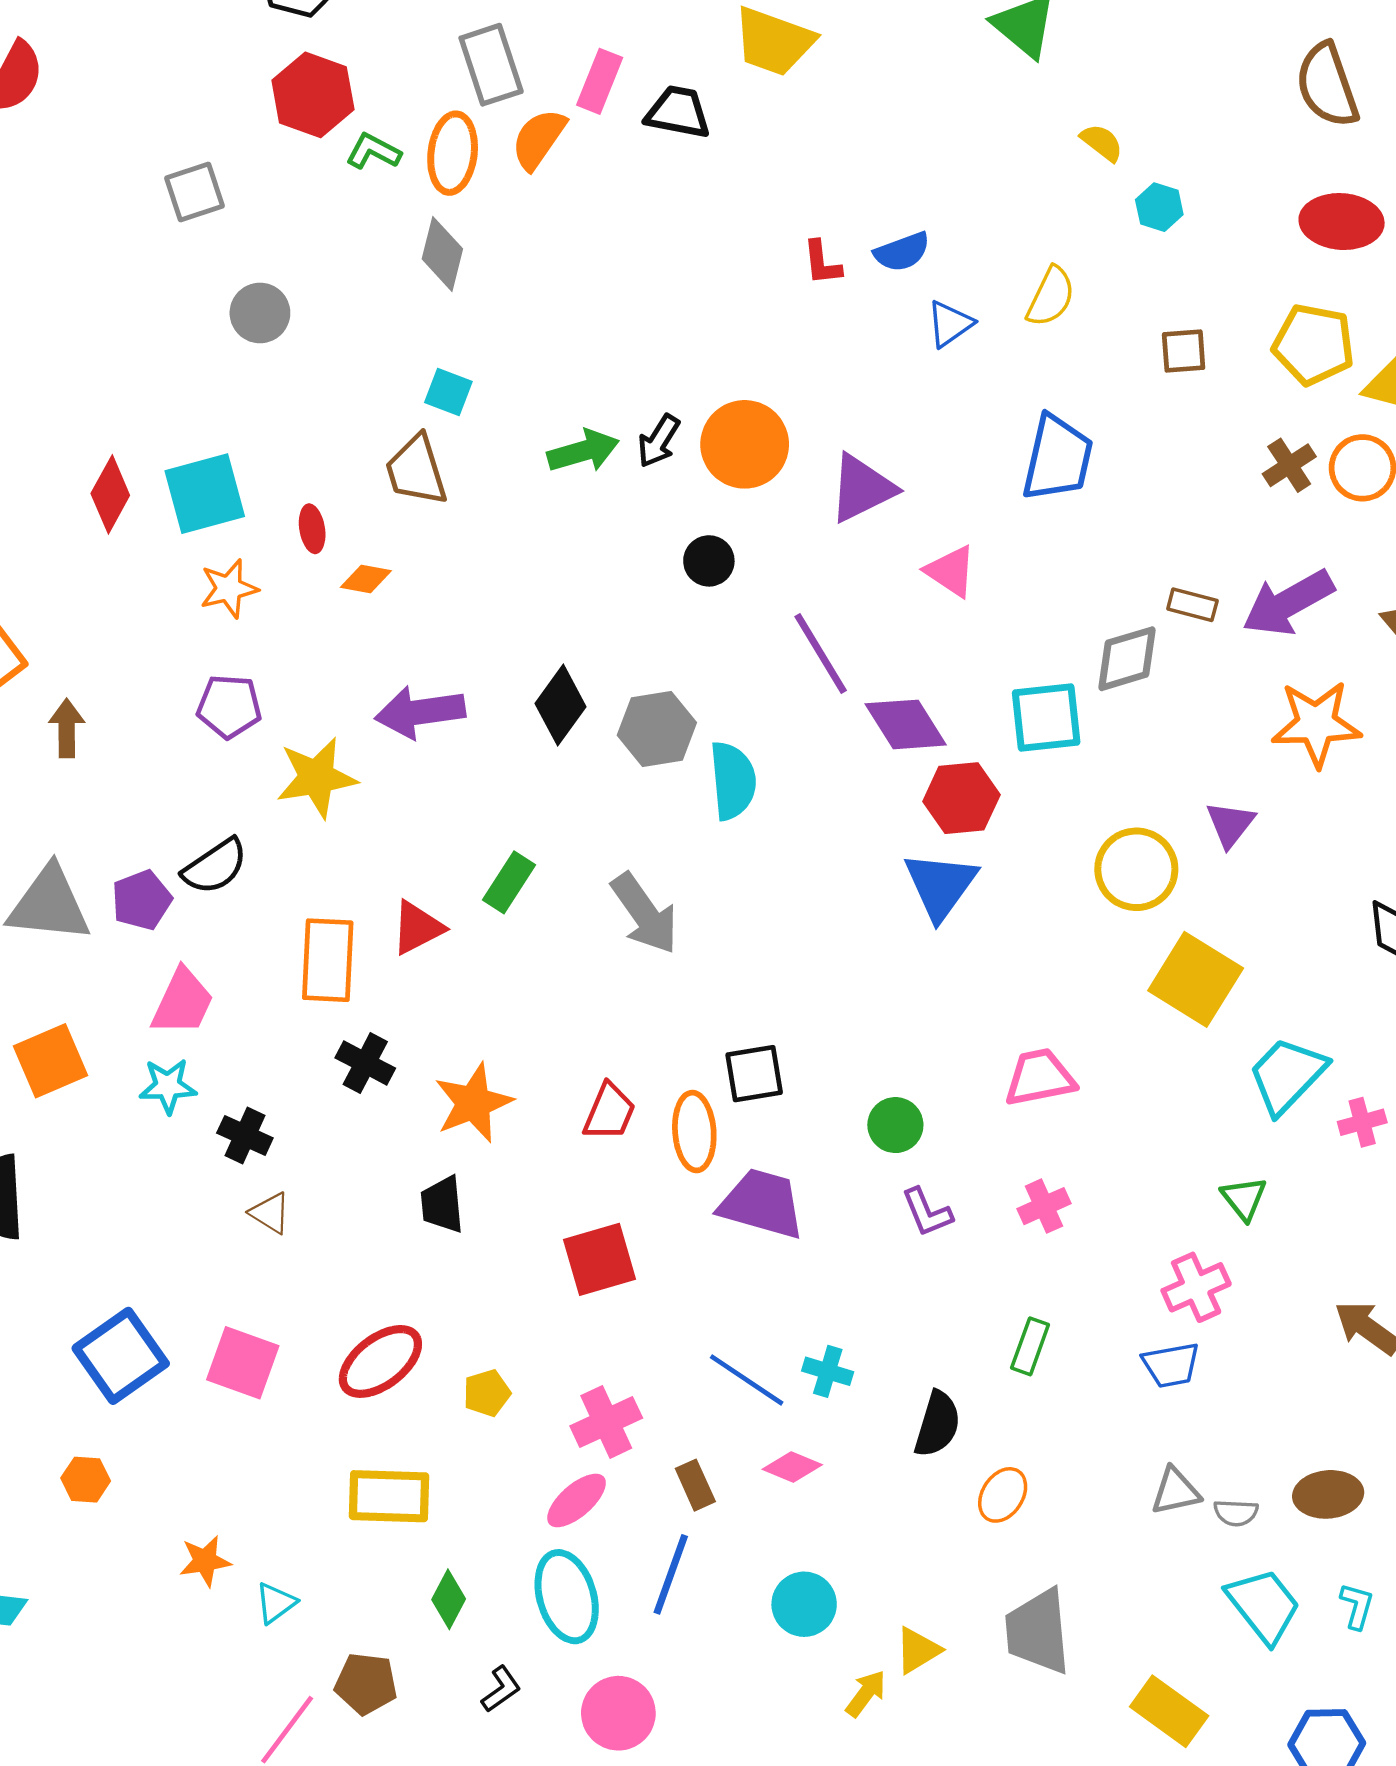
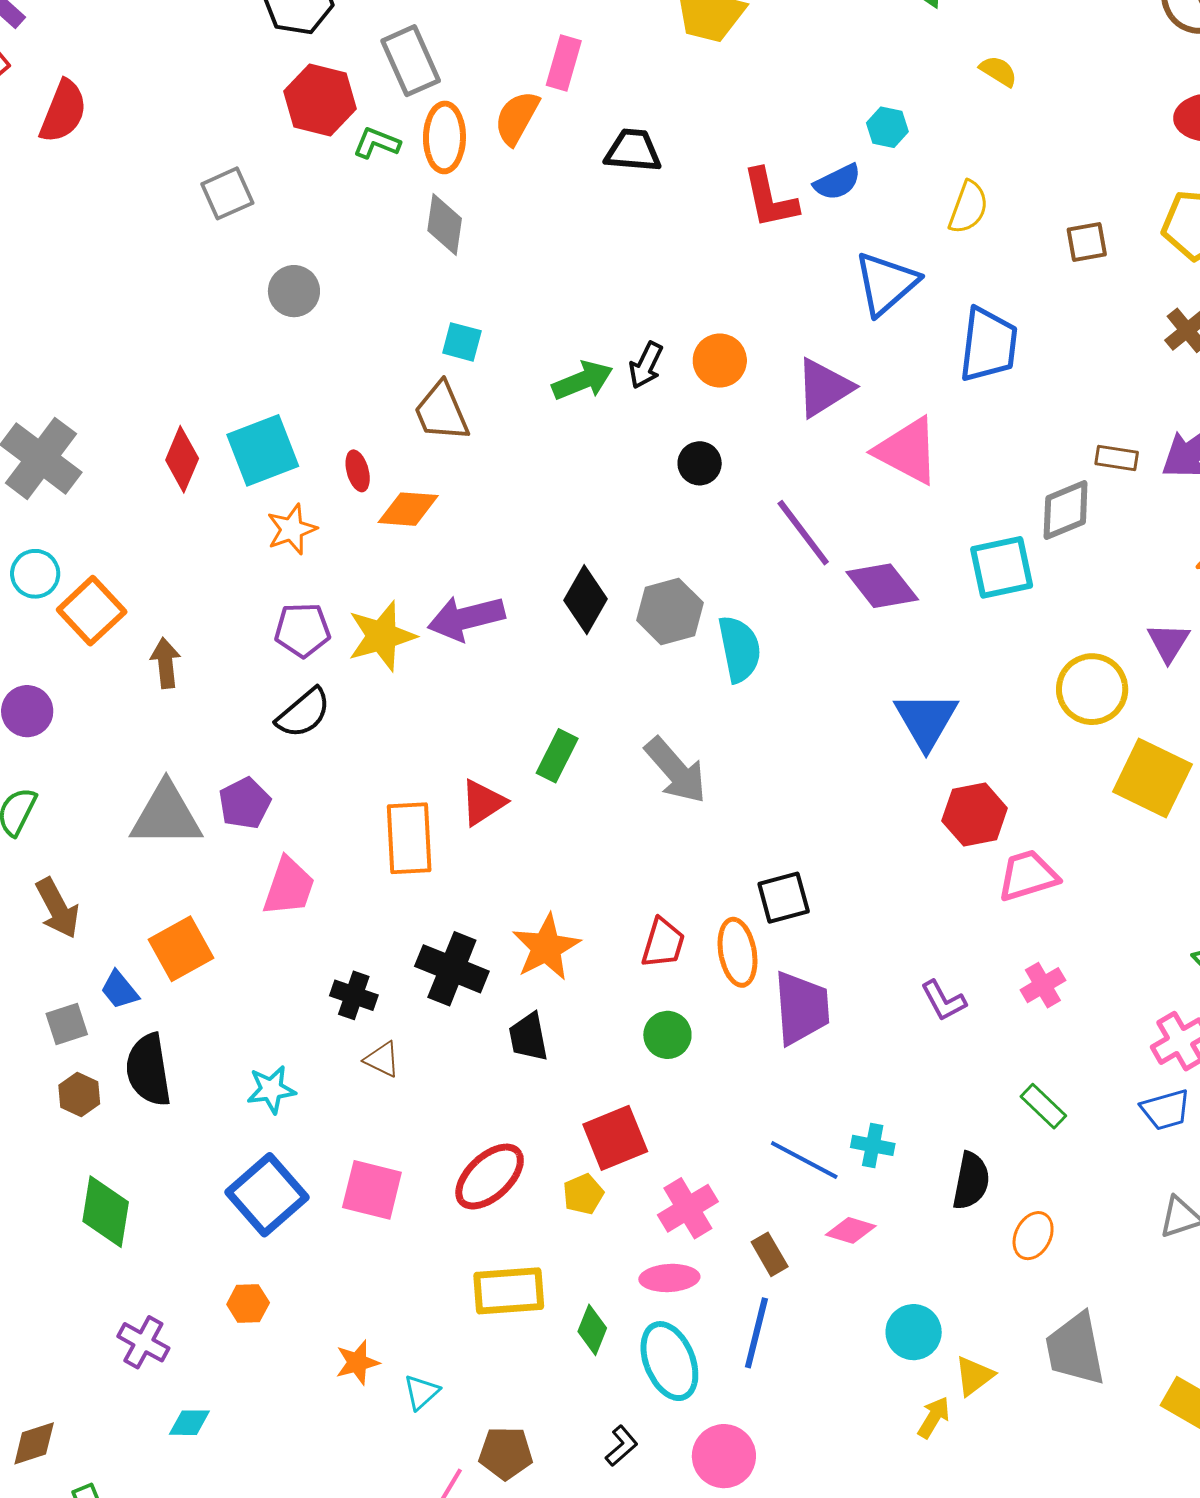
gray rectangle: (491, 65) -> (411, 61), moved
black trapezoid: (678, 112) -> (633, 151), moved
cyan hexagon: (1159, 207) -> (887, 127), moved
red L-shape: (822, 263) -> (770, 199), size x1.6
blue triangle: (950, 324) -> (886, 283), moved, size x1.6
orange circle: (745, 444) -> (720, 361), size x0.7
pink triangle: (951, 571) -> (907, 451), size x1.5
orange diamond: (366, 579) -> (408, 509), size x1.4
yellow star: (317, 777) -> (382, 636), moved
red hexagon: (961, 798) -> (975, 814), moved
black semicircle: (215, 866) -> (303, 713), moved
black cross: (365, 1063) -> (452, 969), moved, size x1.4
cyan star: (168, 1086) -> (271, 1089), moved
green circle: (895, 1125) -> (667, 1035), moved
purple trapezoid: (762, 1204) -> (802, 1008), turned 76
red square: (600, 1259) -> (615, 1138), moved
green rectangle: (1030, 1346) -> (1043, 1106), turned -60
pink ellipse: (577, 1500) -> (669, 1278), turned 44
green diamond: (449, 1599) -> (592, 1330), moved
cyan circle: (804, 1604) -> (914, 1332), moved

